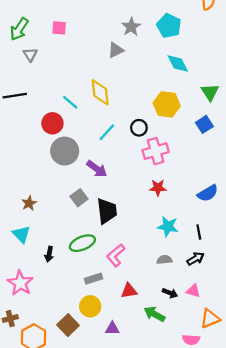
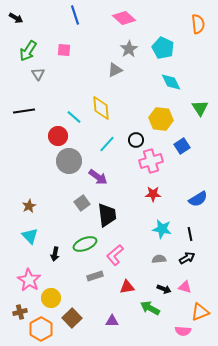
blue square: (204, 124) -> (182, 146), moved
brown star: (29, 203) -> (29, 206), moved
yellow circle: (90, 306) -> (51, 298), moved

